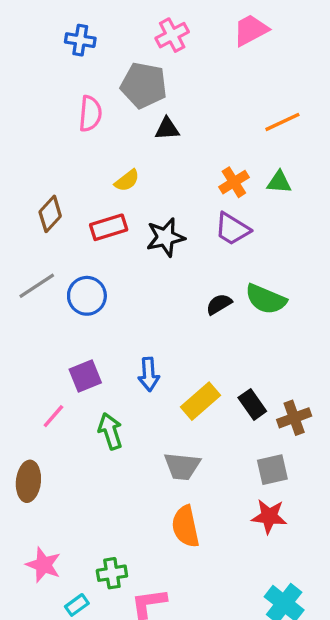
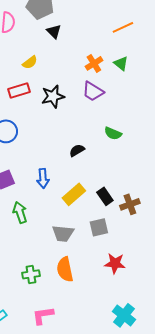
black triangle: (167, 129) -> (54, 31), turned 49
green triangle: (279, 182) -> (121, 63), turned 35
green semicircle: (266, 299) -> (113, 133), size x0.7
black semicircle: (219, 304) -> (77, 150), moved
gray square: (272, 470) -> (99, 227), moved
green cross: (112, 573) -> (31, 274), moved

